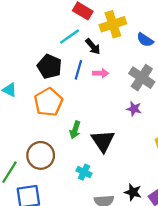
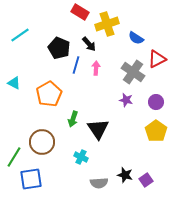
cyan line: (70, 36) -> (20, 35), moved
black pentagon: (50, 66) -> (59, 48), moved
pink arrow: (101, 73) -> (96, 68), turned -88

